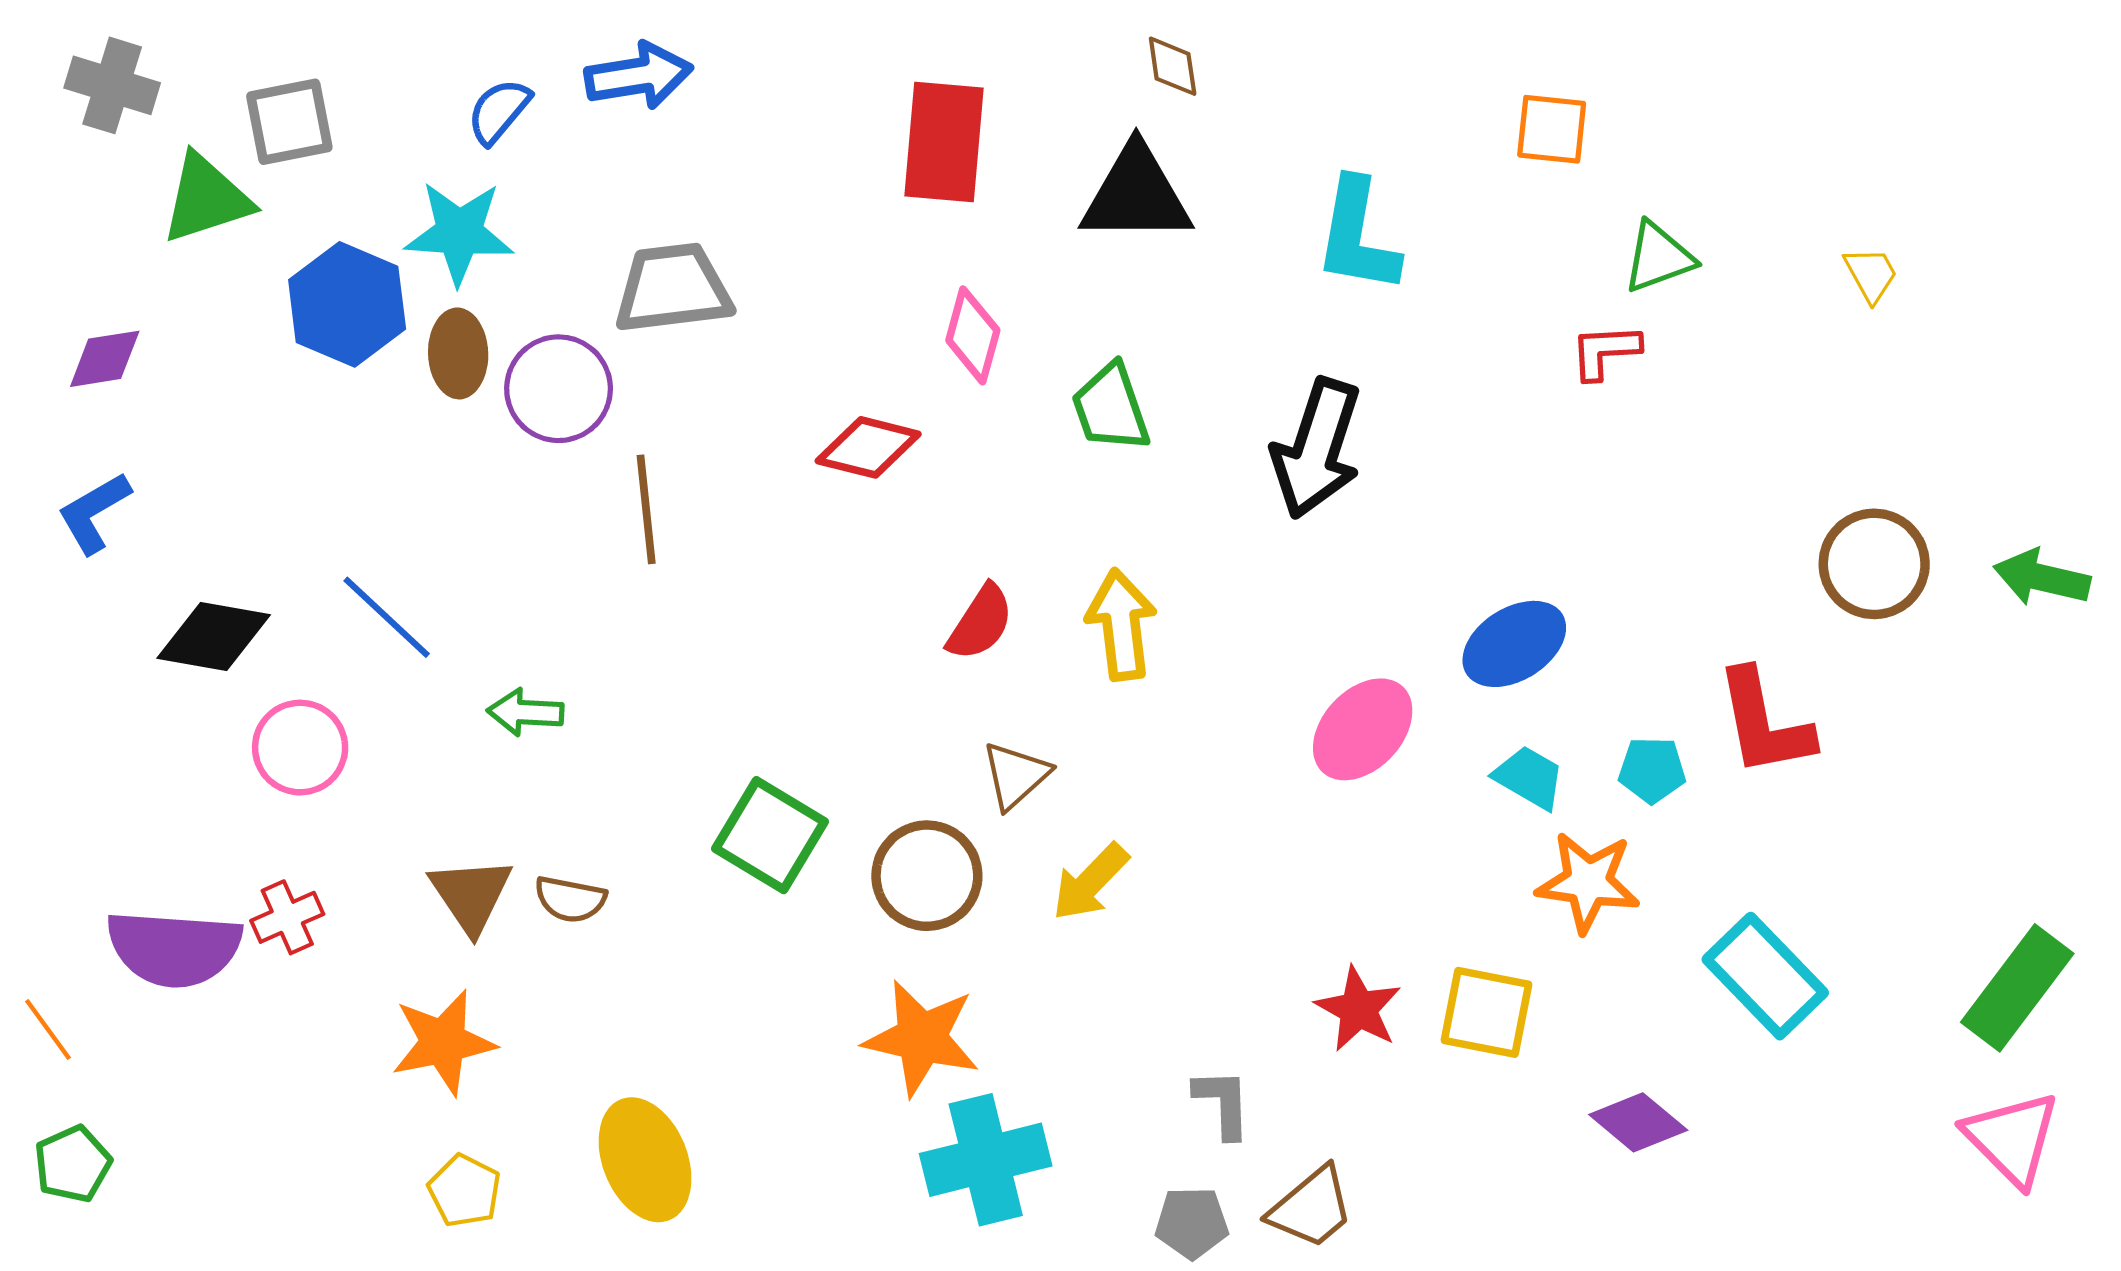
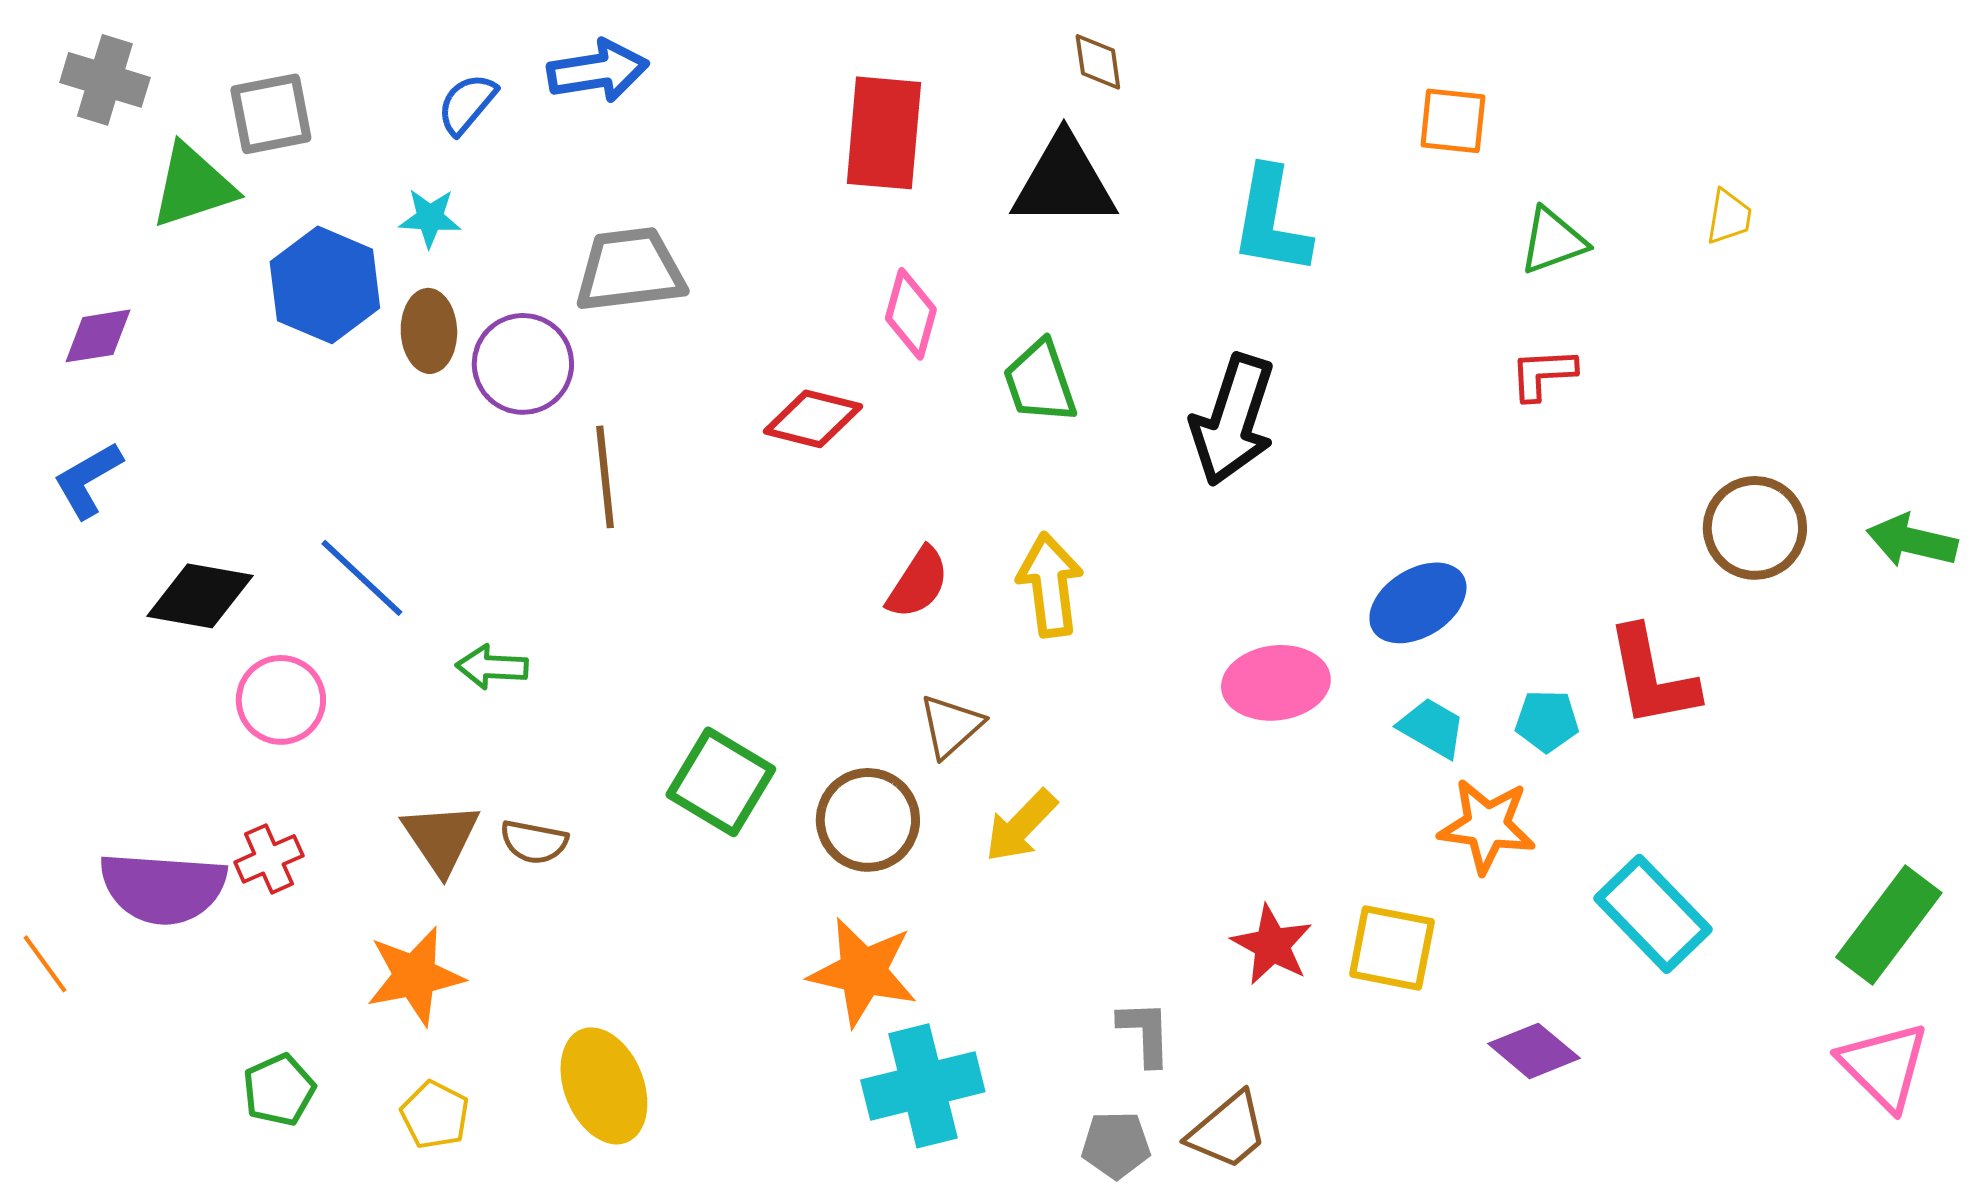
cyan star: (459, 233) -> (430, 218), size x0.6
yellow trapezoid: (1871, 274) -> (1729, 217), moved, turned 38
red L-shape: (1605, 351) -> (1543, 374), moved
pink ellipse: (1363, 729) -> (1276, 683), turned 40
green pentagon: (73, 1164) -> (279, 1090), moved

